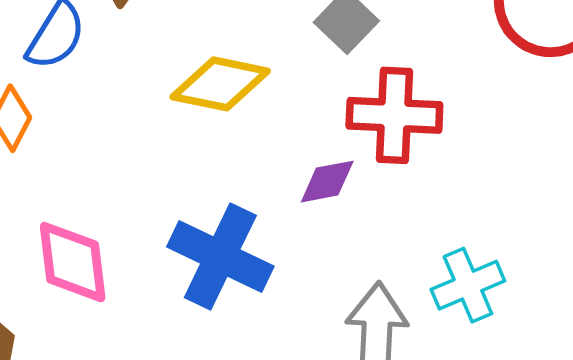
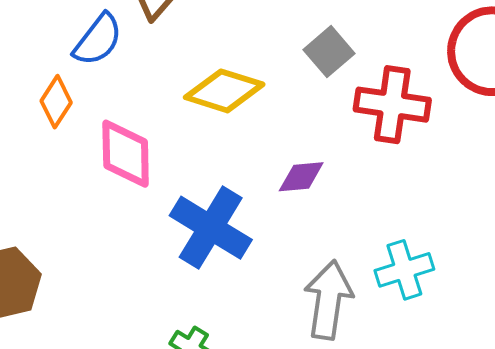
red cross: (394, 115) -> (392, 105), moved
pink diamond: (73, 262) -> (126, 154), moved

